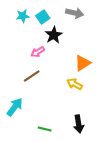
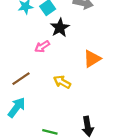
brown line: (32, 76) -> (21, 79), moved
yellow arrow: (75, 84) -> (62, 82), moved

